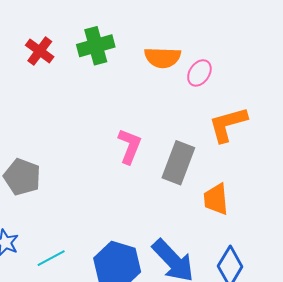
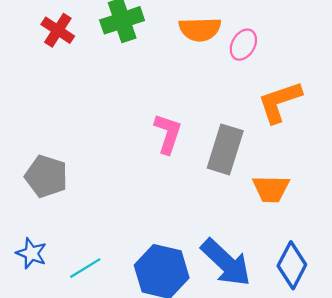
orange trapezoid: (216, 199) -> (271, 189), turned -80

